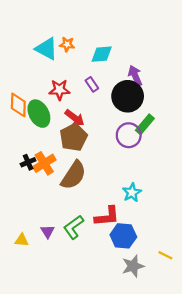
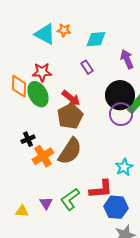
red star: (59, 90) -> (42, 72), moved
black circle: (128, 96) -> (120, 95), moved
orange cross: (44, 163) -> (43, 156), moved

